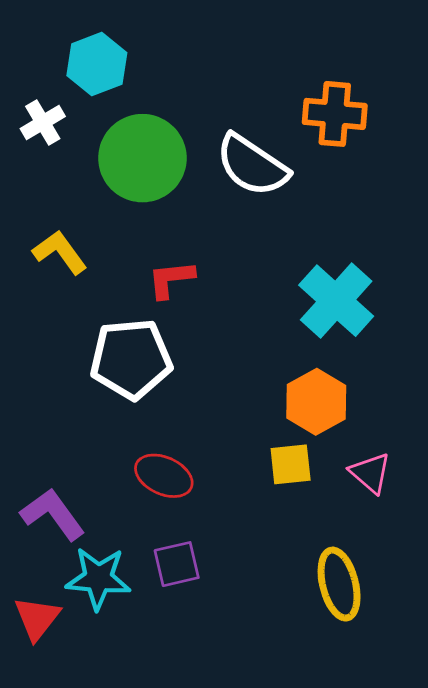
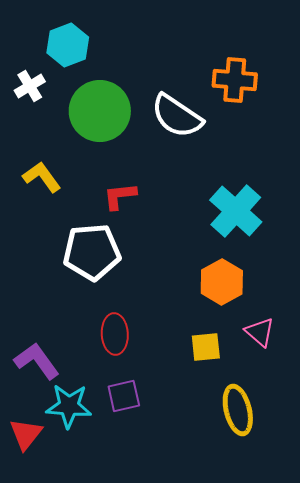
yellow square: (291, 464) -> (206, 347), moved
red ellipse: (164, 476) -> (115, 334), turned 63

